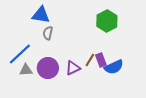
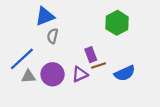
blue triangle: (41, 15) -> (45, 16), turned -30
brown line: (90, 60) -> (98, 66), turned 40
purple rectangle: (101, 60) -> (91, 55), moved

